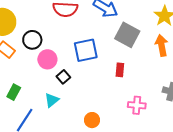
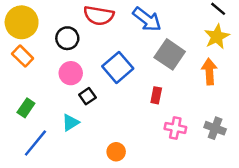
black circle: (32, 40) -> (67, 38), moved
blue square: (86, 50) -> (118, 67), turned -35
pink cross: (137, 105) -> (175, 128), moved

